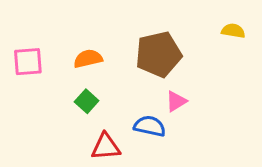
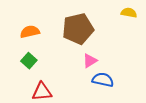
blue semicircle: (150, 126) -> (103, 80), moved

